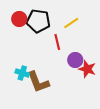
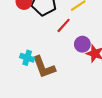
red line: (57, 42) -> (64, 25), turned 56

